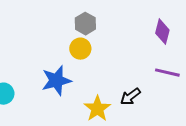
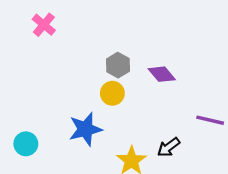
purple diamond: (162, 32) -> (162, 74), moved, turned -55

